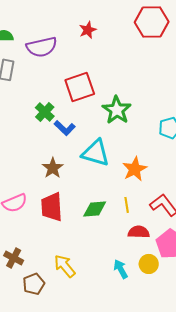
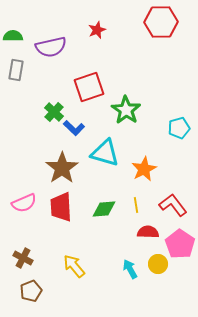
brown star: (53, 168) -> (62, 168), size x1.5
brown pentagon: (34, 284) -> (31, 291), moved

